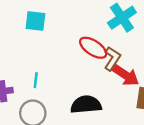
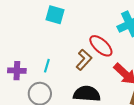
brown L-shape: (112, 59) -> (84, 60), moved

